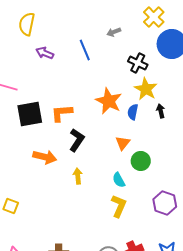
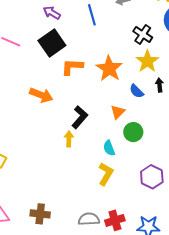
blue semicircle: (133, 112) -> (137, 91), moved, turned -63
orange L-shape: (62, 113) -> (72, 67), moved
black square: (30, 114) -> (52, 43), moved, turned -32
black L-shape: (77, 140) -> (80, 117), moved
orange arrow: (45, 157) -> (41, 95), moved

